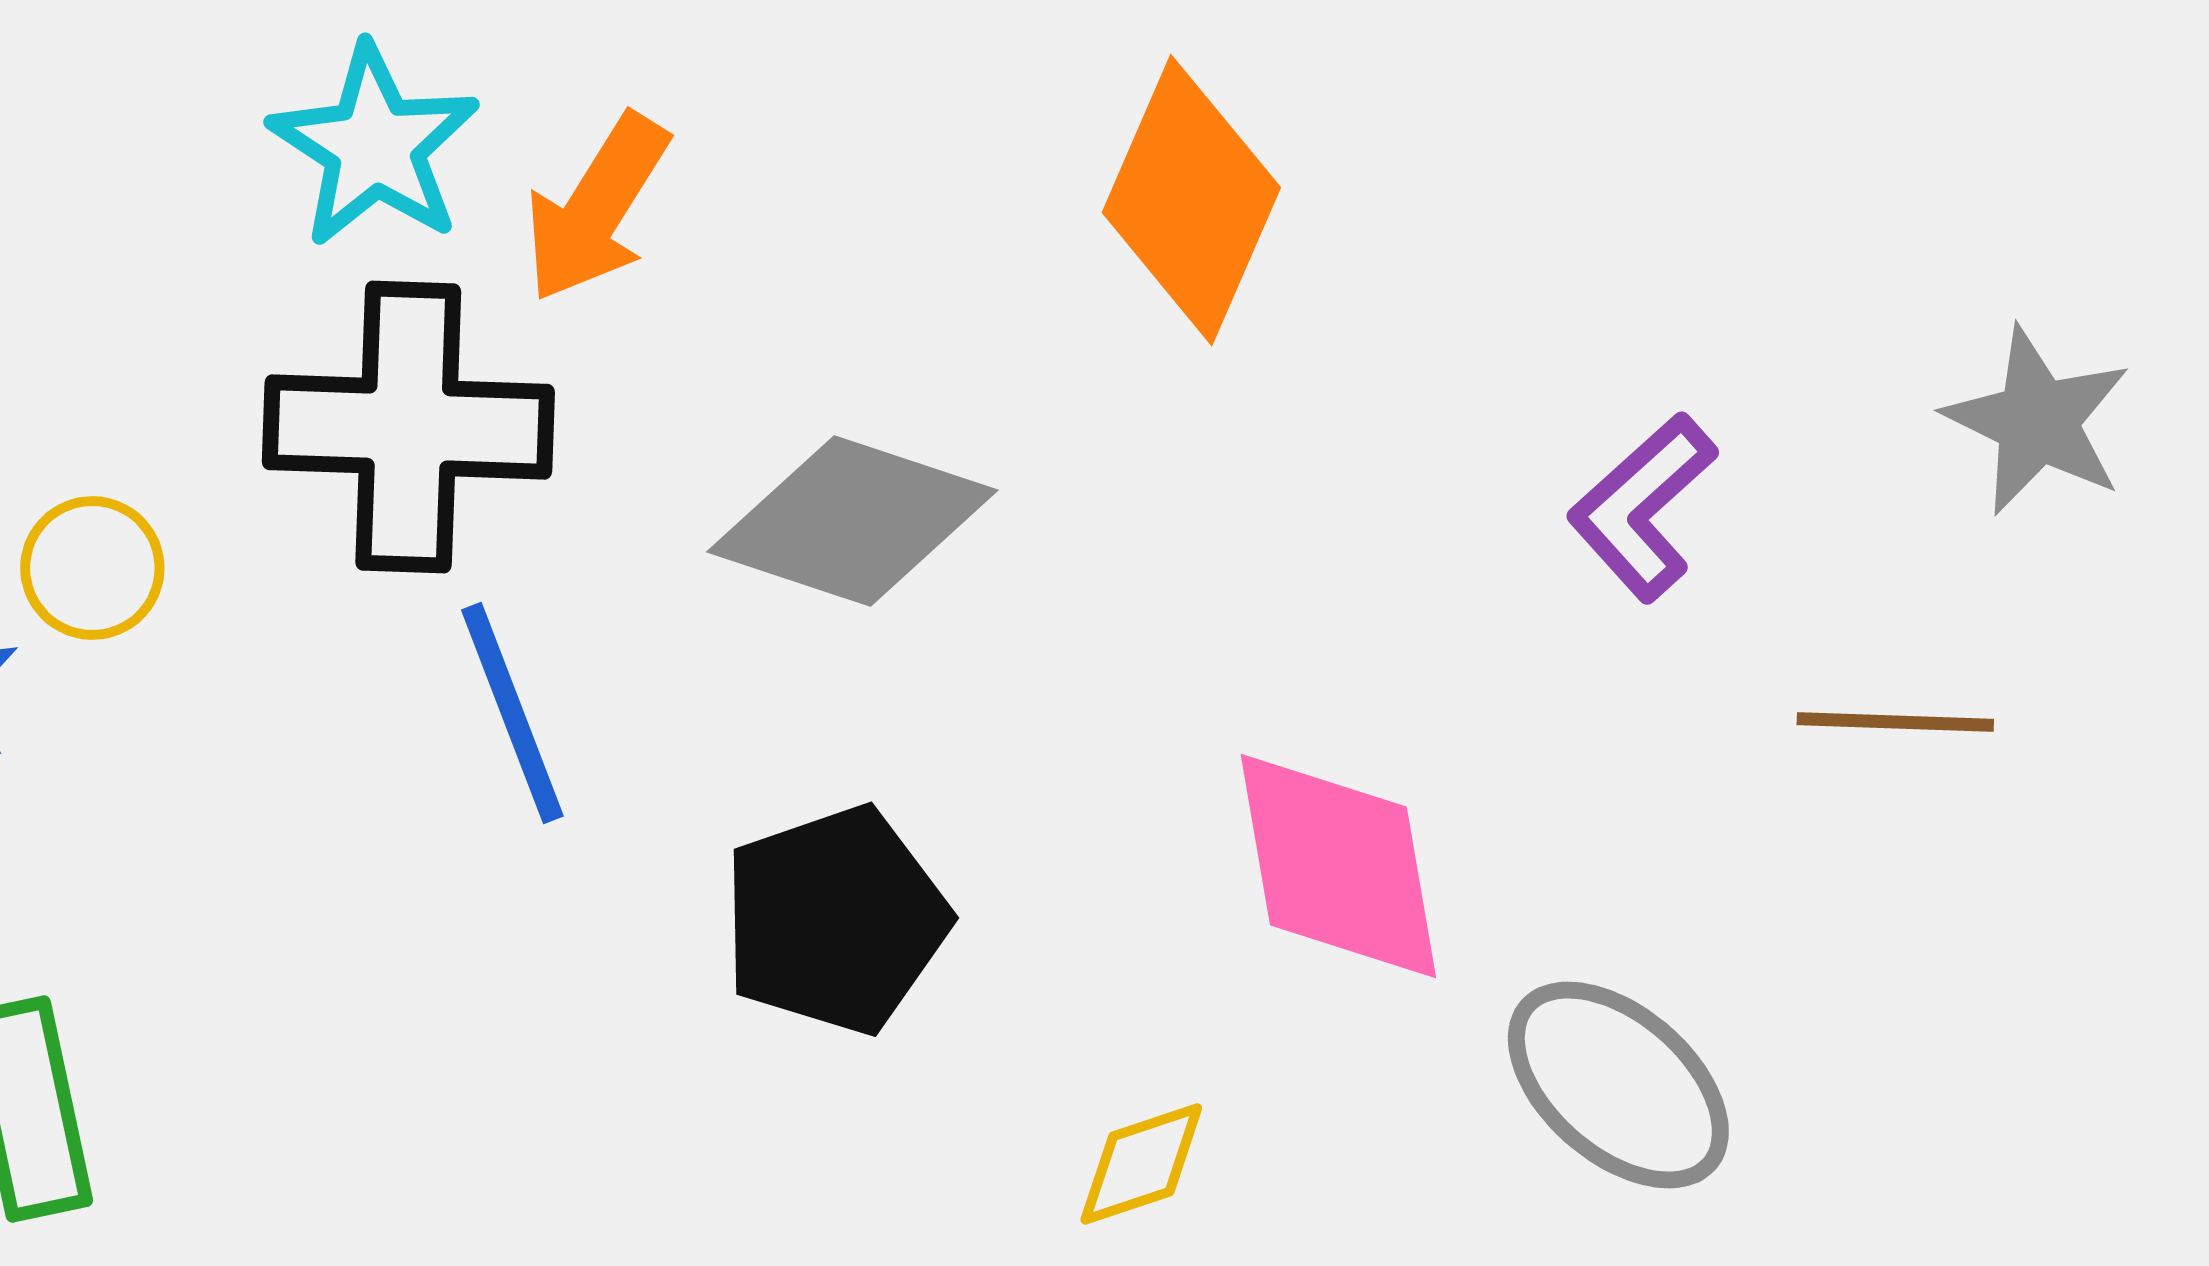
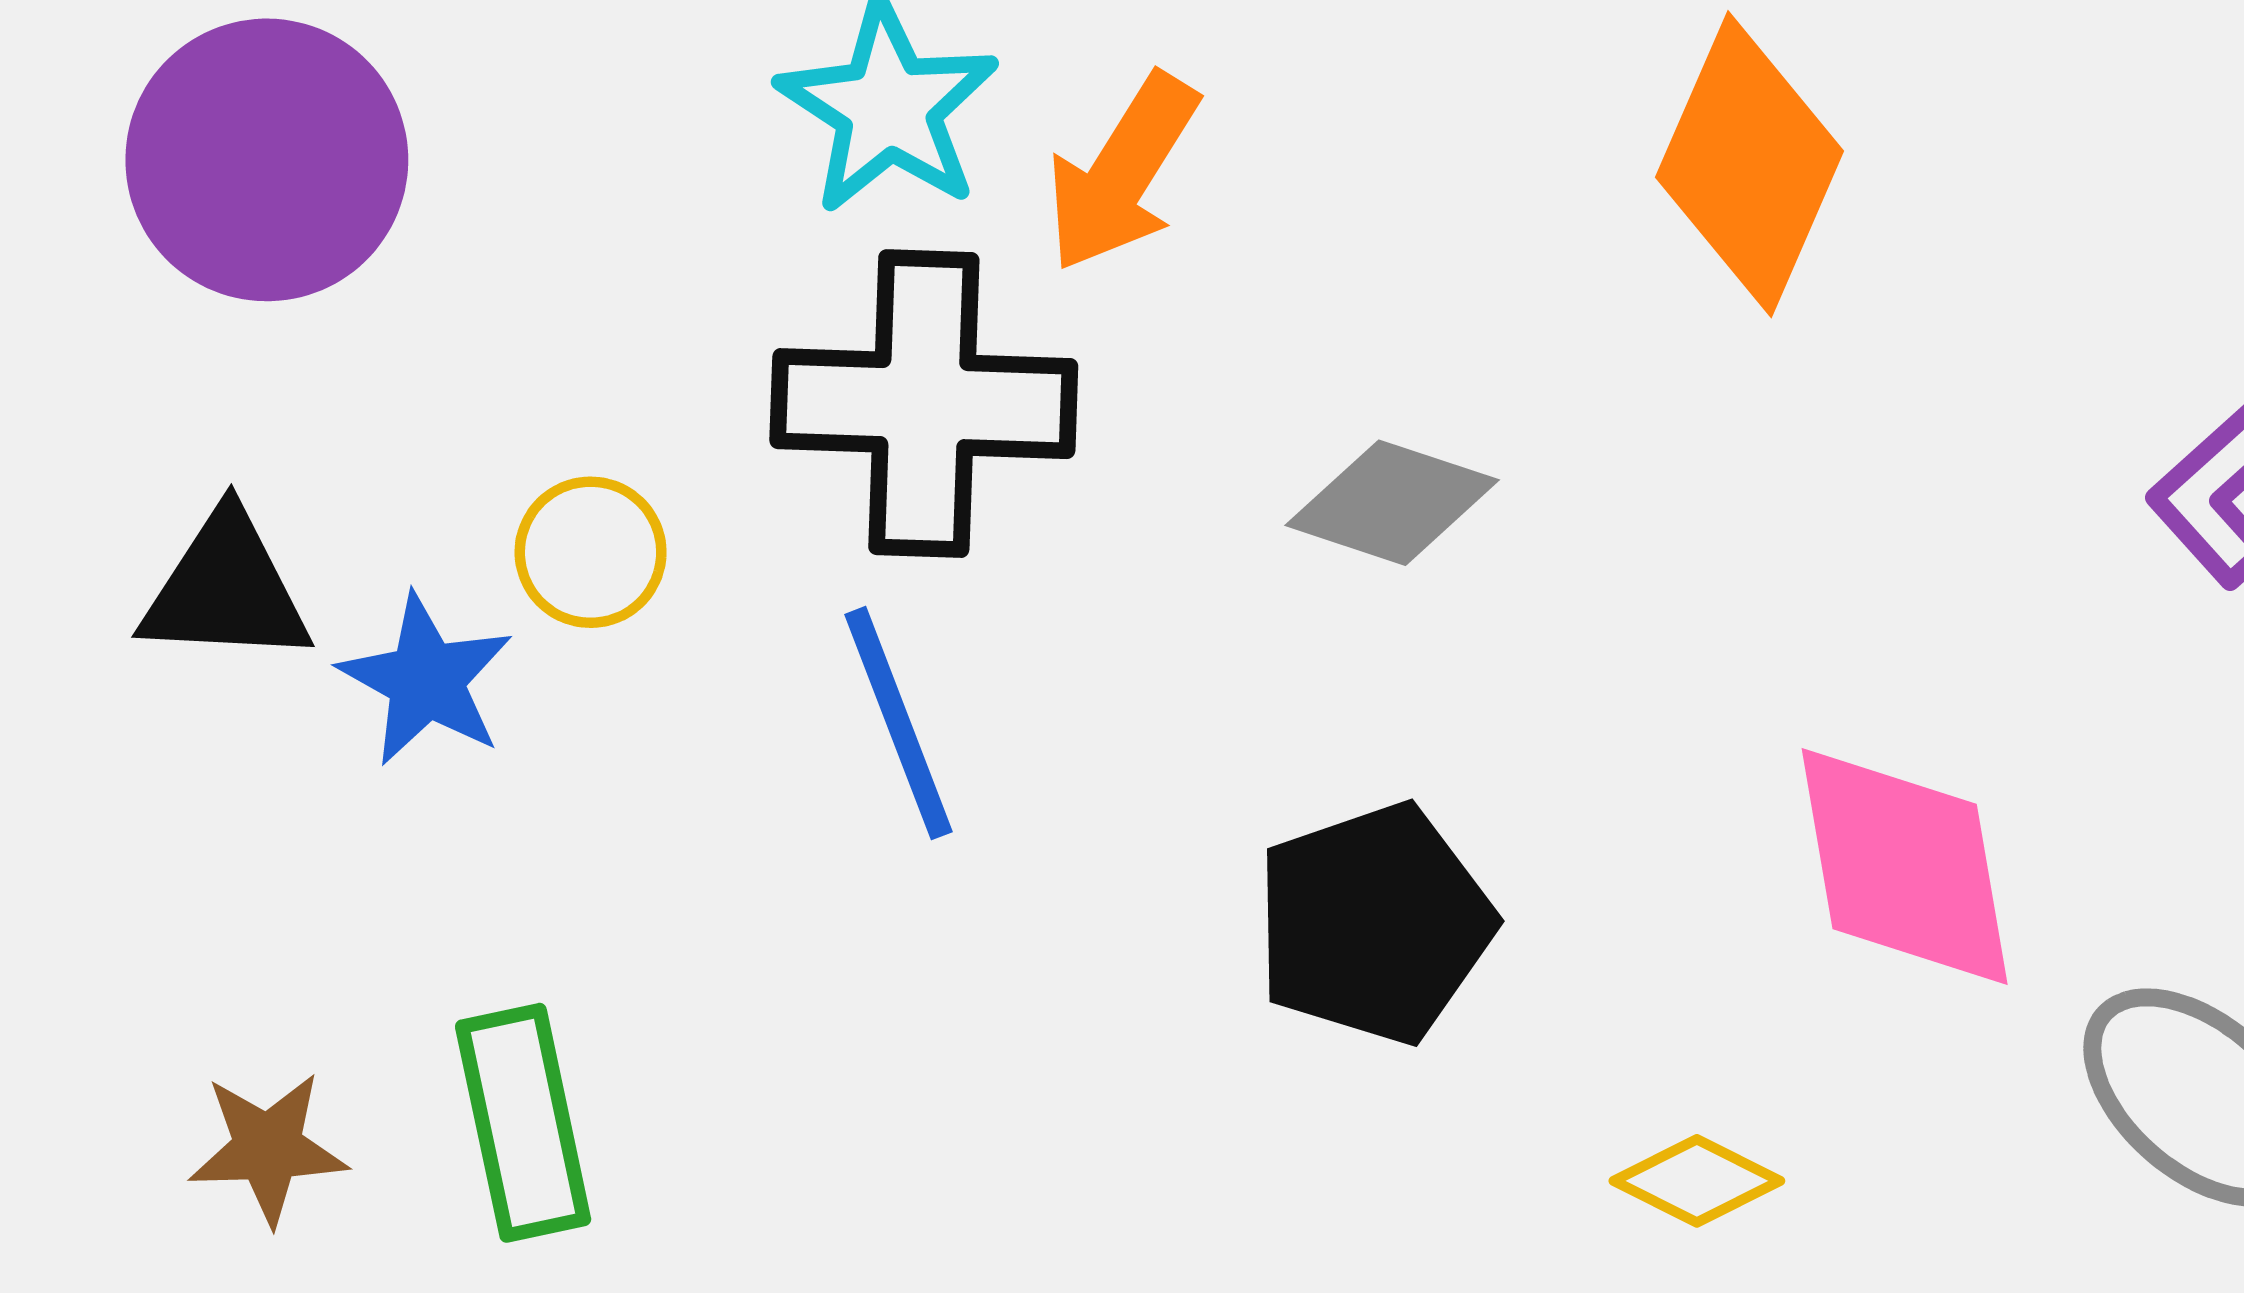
gray diamond: (852, 521) -> (1392, 503), size x0.7
blue line: (512, 713) -> (899, 723), moved
yellow diamond: (1141, 1164) -> (1697, 1181), turned 45

